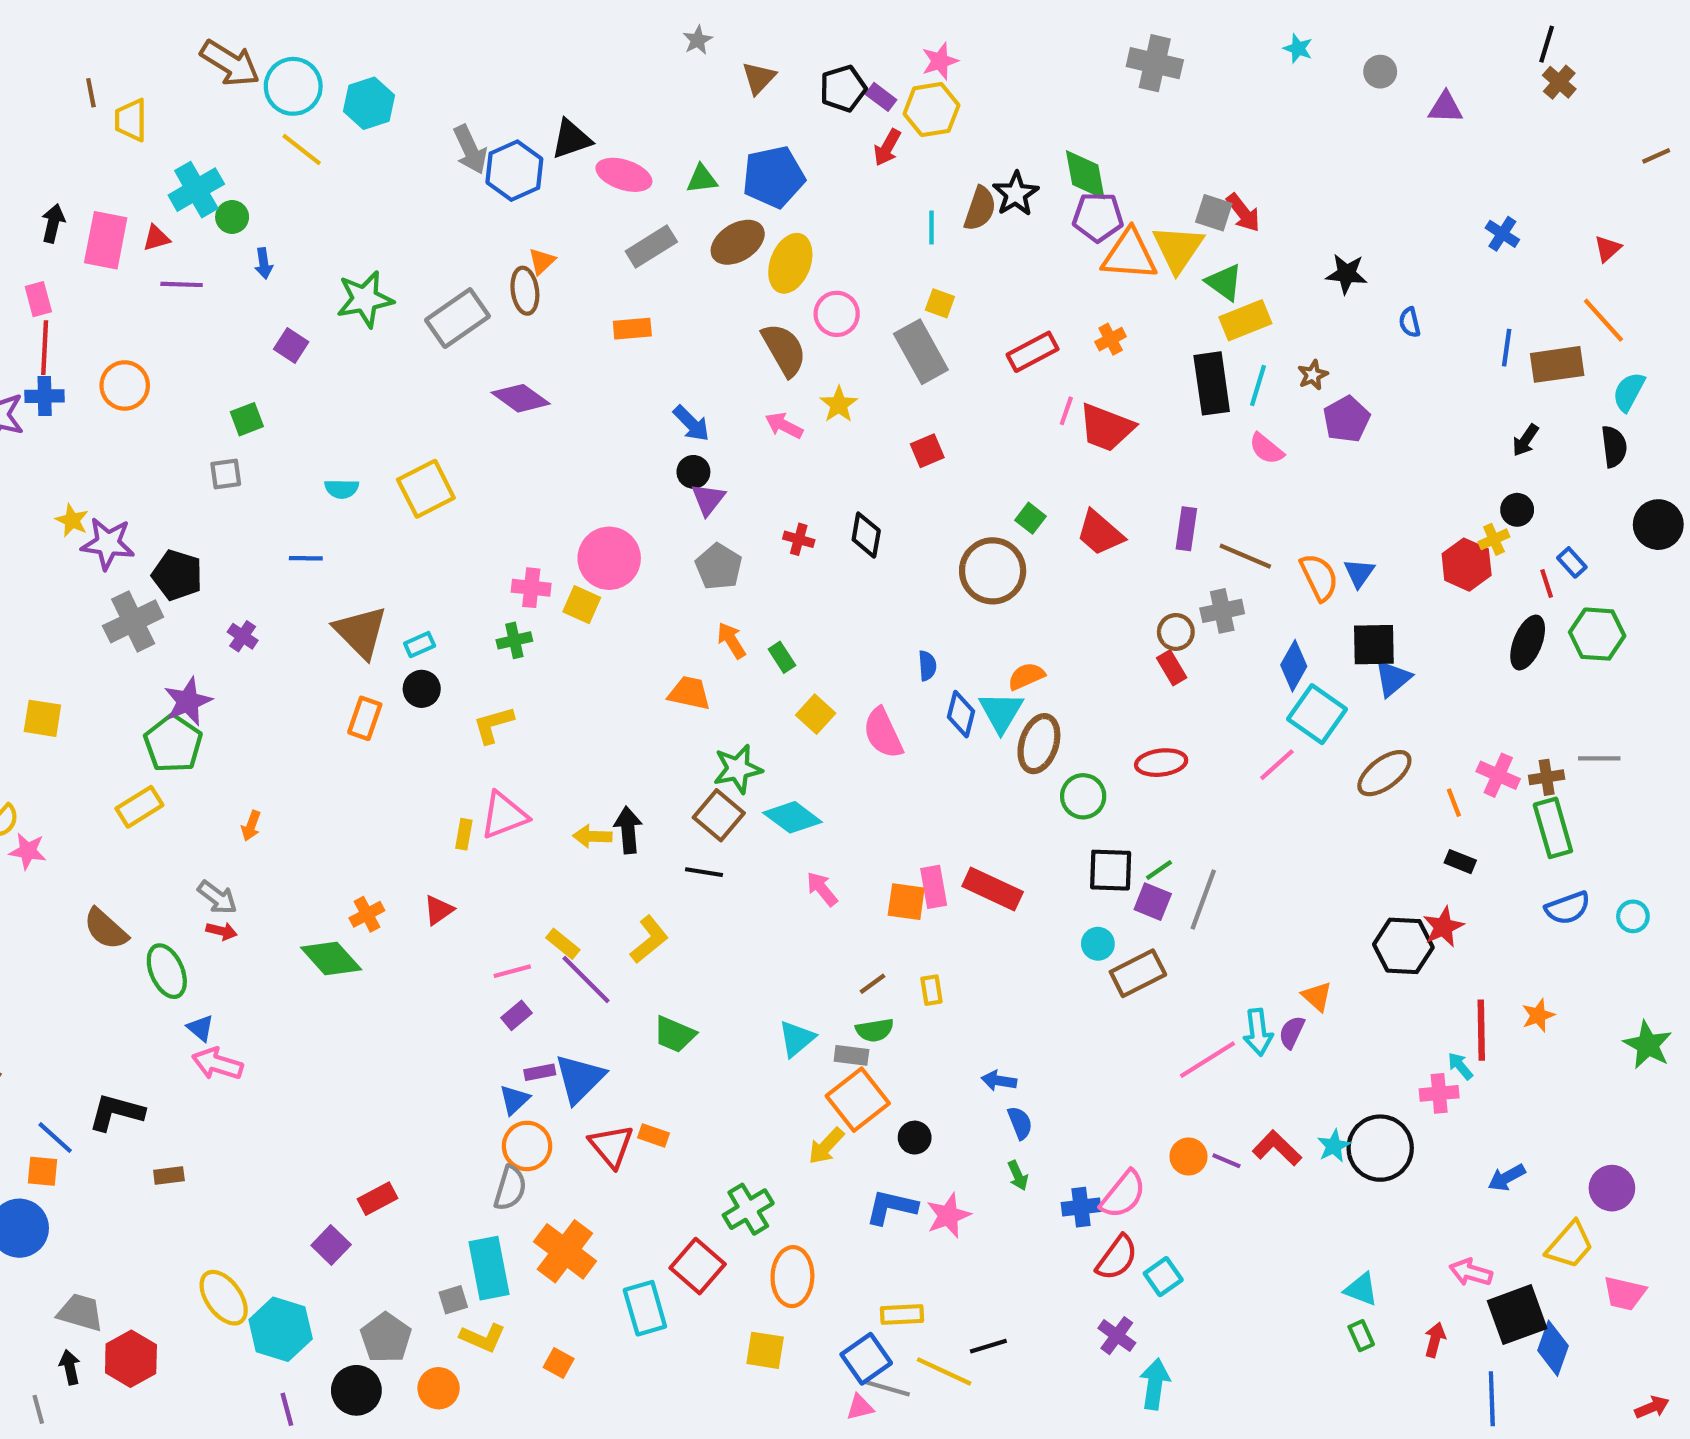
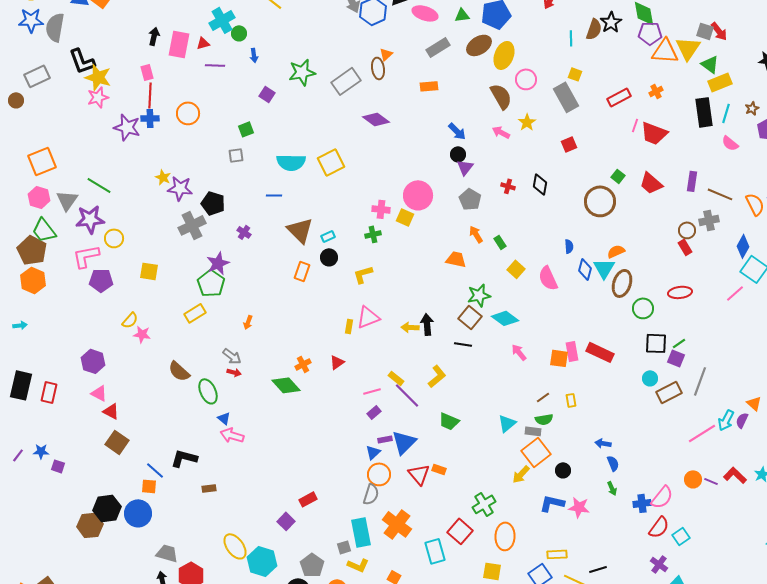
cyan semicircle: (342, 489) -> (291, 162), size x1.8
gray line: (1203, 900) -> (700, 381), moved
cyan arrow: (1258, 1032) -> (726, 420), turned 35
pink star: (948, 1215) -> (579, 507), turned 30

